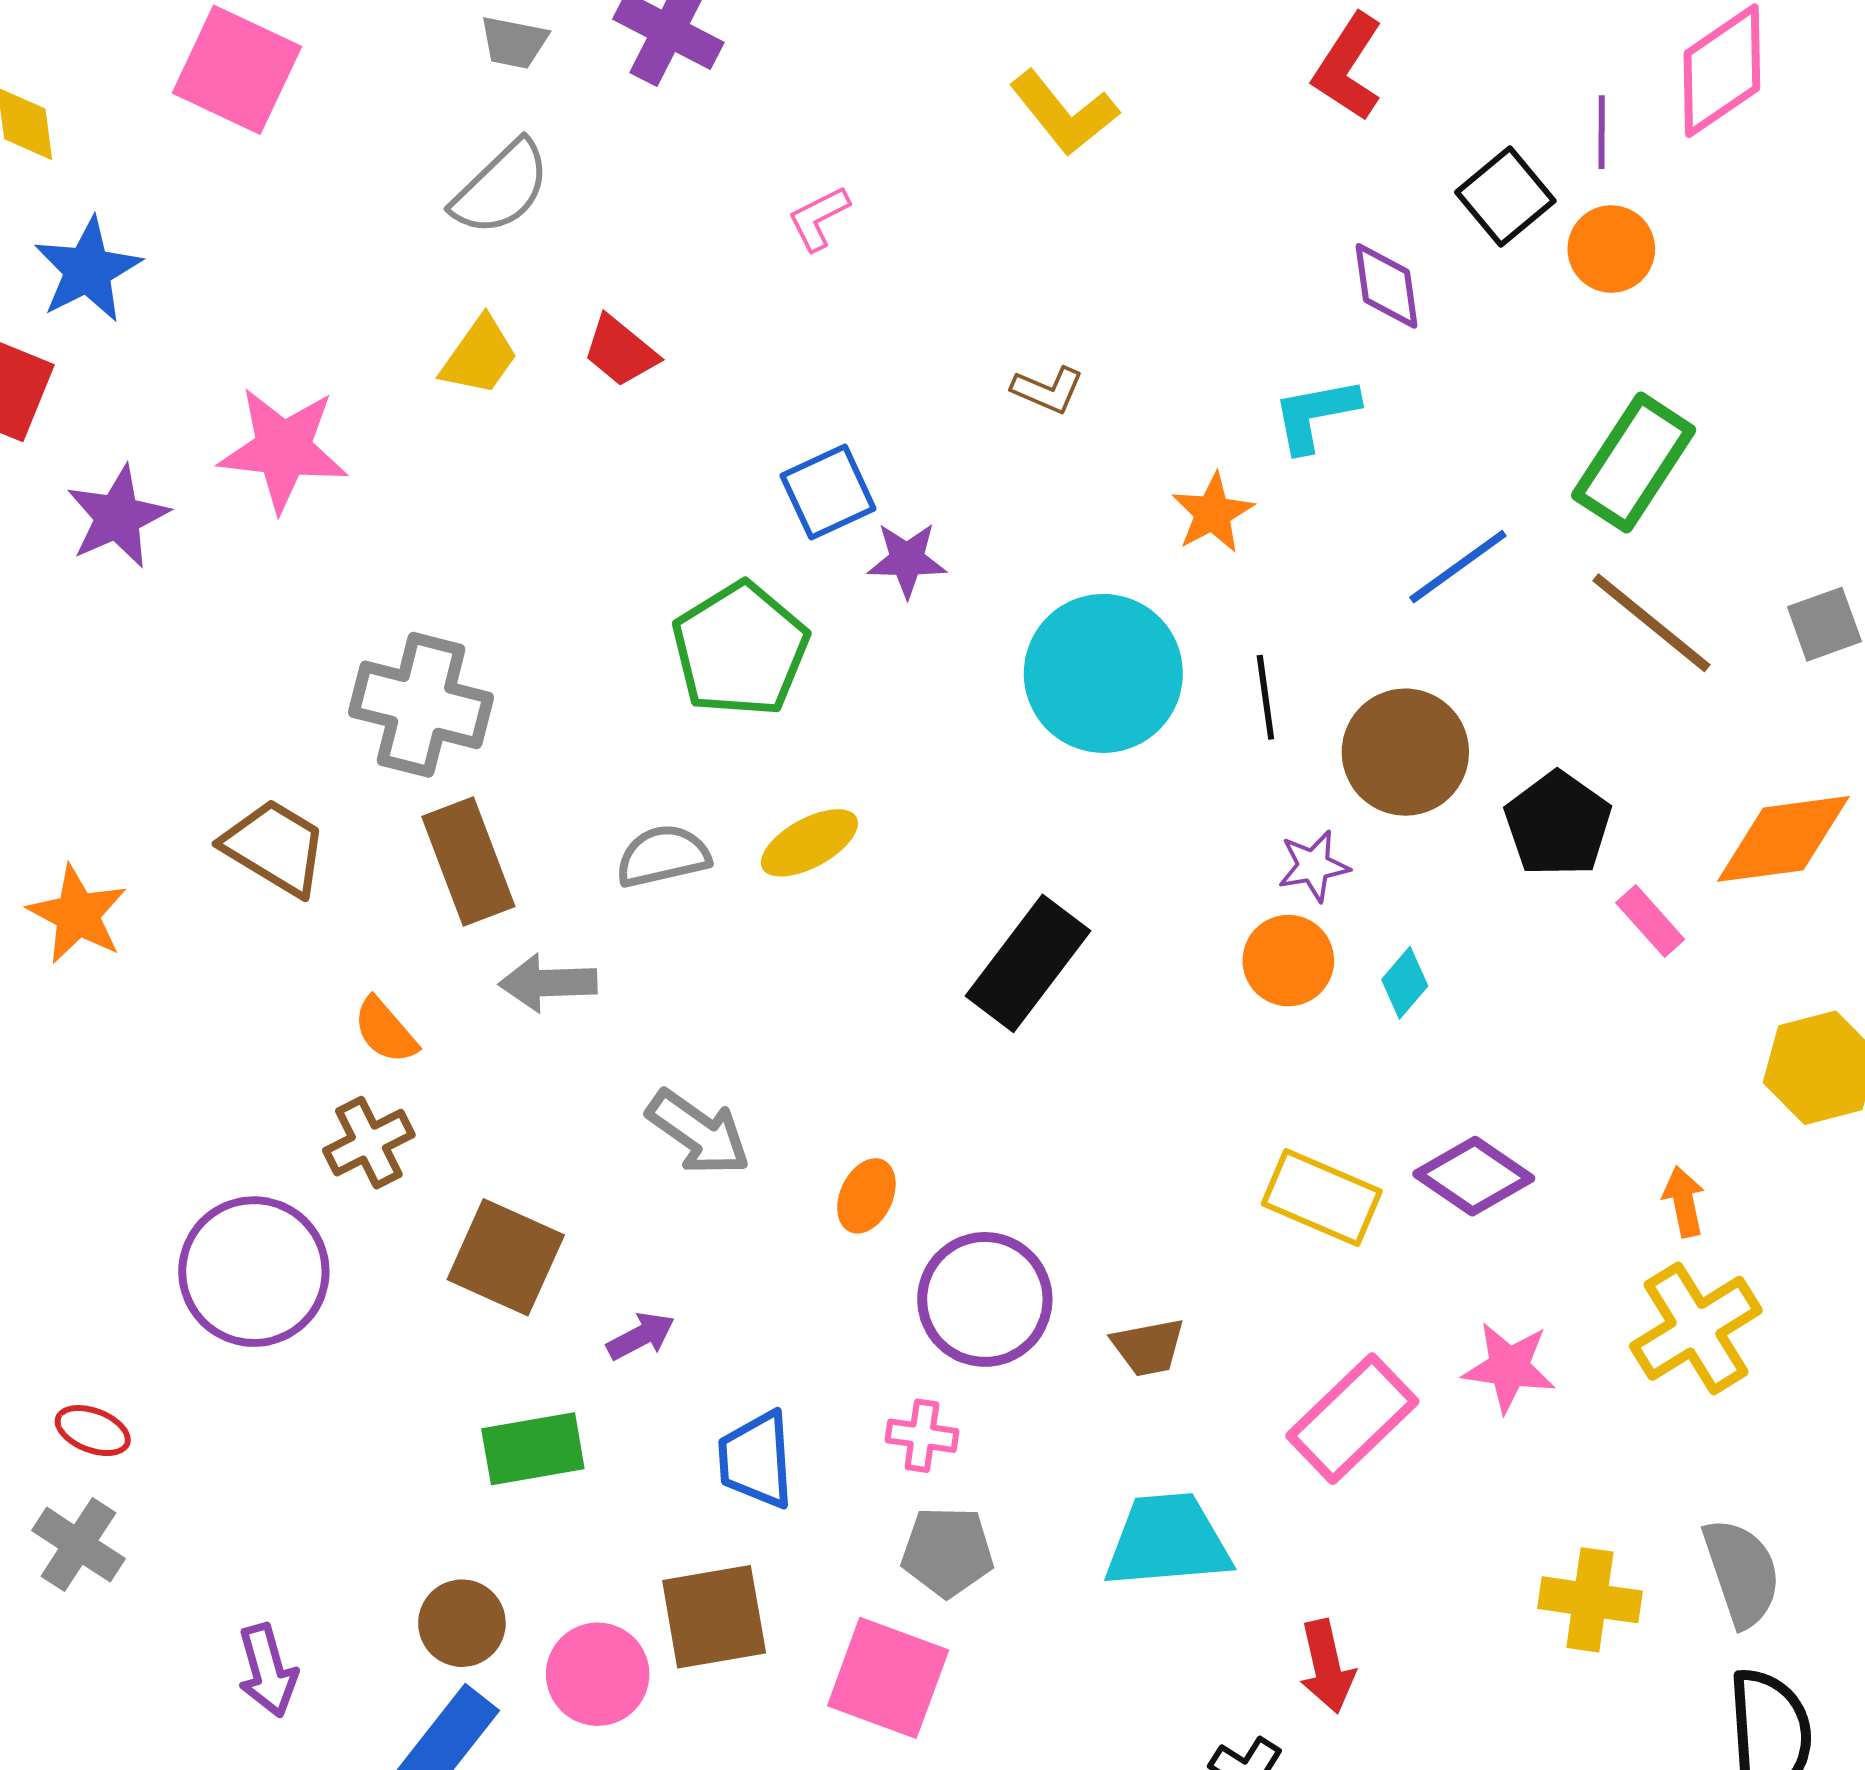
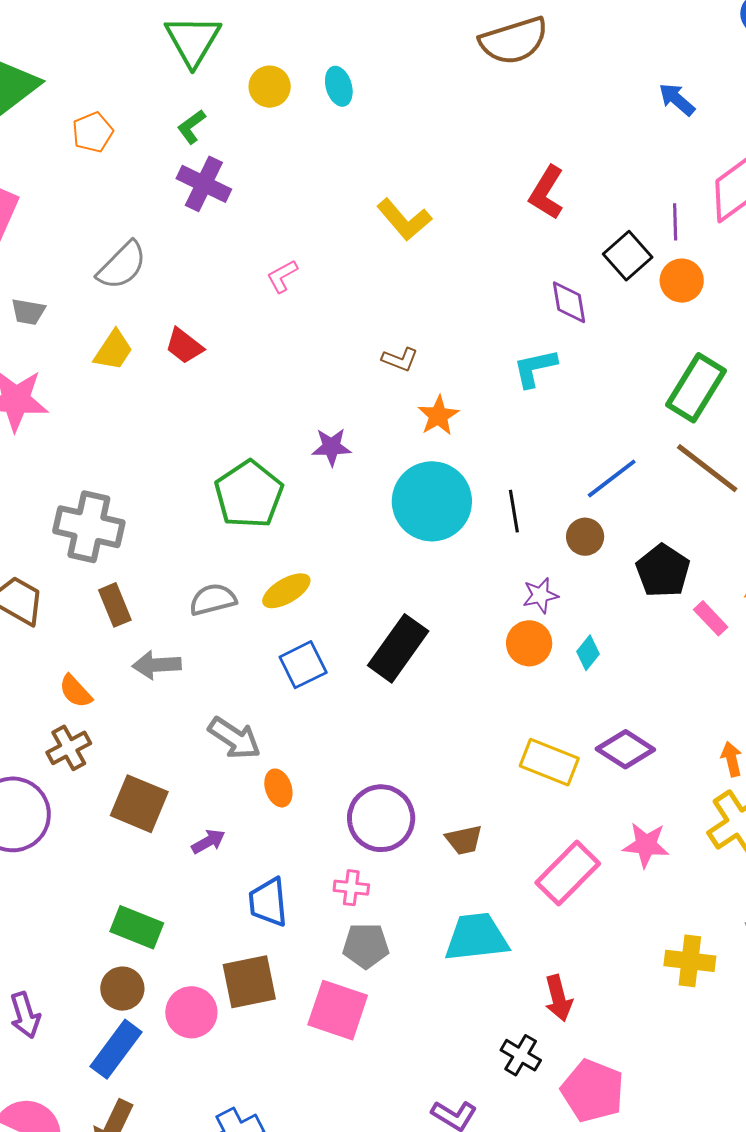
gray trapezoid: (514, 42) -> (28, 312), moved
blue square: (828, 492) -> (303, 665), moved
orange star: (1213, 513) -> (438, 416), moved
blue line: (1458, 567) -> (612, 478), moved
brown circle: (1405, 752) -> (585, 537), size x0.6
brown rectangle: (468, 862) -> (115, 605), size x0.7
orange ellipse: (866, 1196) -> (278, 788), moved, turned -42
green rectangle: (533, 1449) -> (137, 927), moved, turned 33

